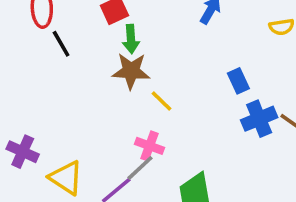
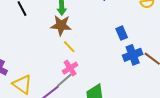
yellow line: (161, 101) -> (69, 47), moved
pink cross: (150, 146) -> (70, 68), turned 35

